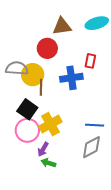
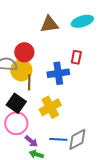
red circle: (47, 48) -> (24, 52), moved
yellow cross: (50, 124) -> (50, 107), moved
blue line: (95, 125) -> (58, 139), moved
purple arrow: (43, 149) -> (31, 141), turned -80

